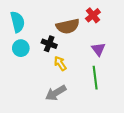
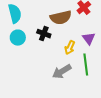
yellow arrow: (60, 63) -> (70, 48), moved, turned -120
gray arrow: (56, 93) -> (62, 72), moved

